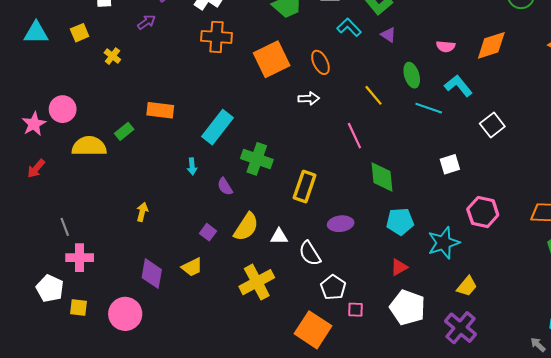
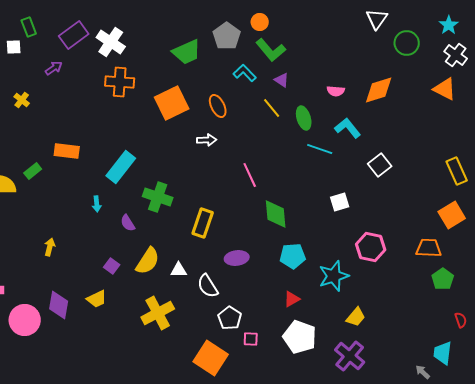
yellow line: (374, 95) -> (272, 108), moved
pink circle: (125, 314) -> (25, 320), moved

